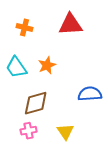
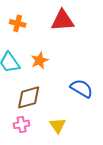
blue semicircle: (90, 94) -> (82, 88), turned 35

